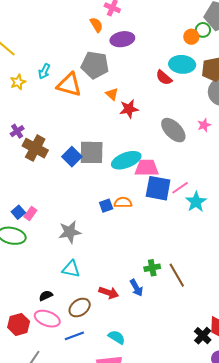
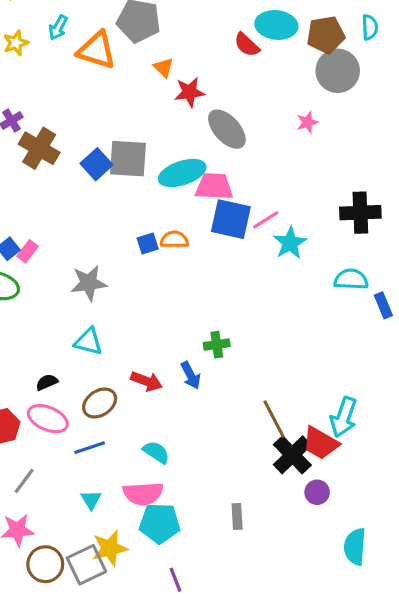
gray ellipse: (173, 130) -> (227, 129), moved
brown line: (177, 275) -> (274, 419), moved
black cross: (203, 336) -> (292, 455), size x1.4

